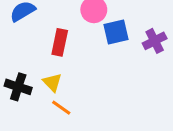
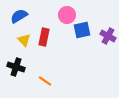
purple cross: (155, 41) -> (108, 36), turned -35
yellow triangle: (52, 82) -> (24, 40), moved

